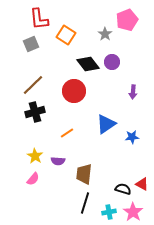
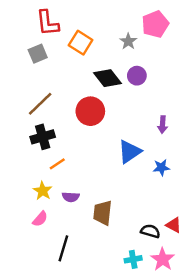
purple arrow: (133, 92) -> (163, 125), moved
orange line: (67, 133) -> (57, 164), moved
black line: (85, 203) -> (63, 248), moved

